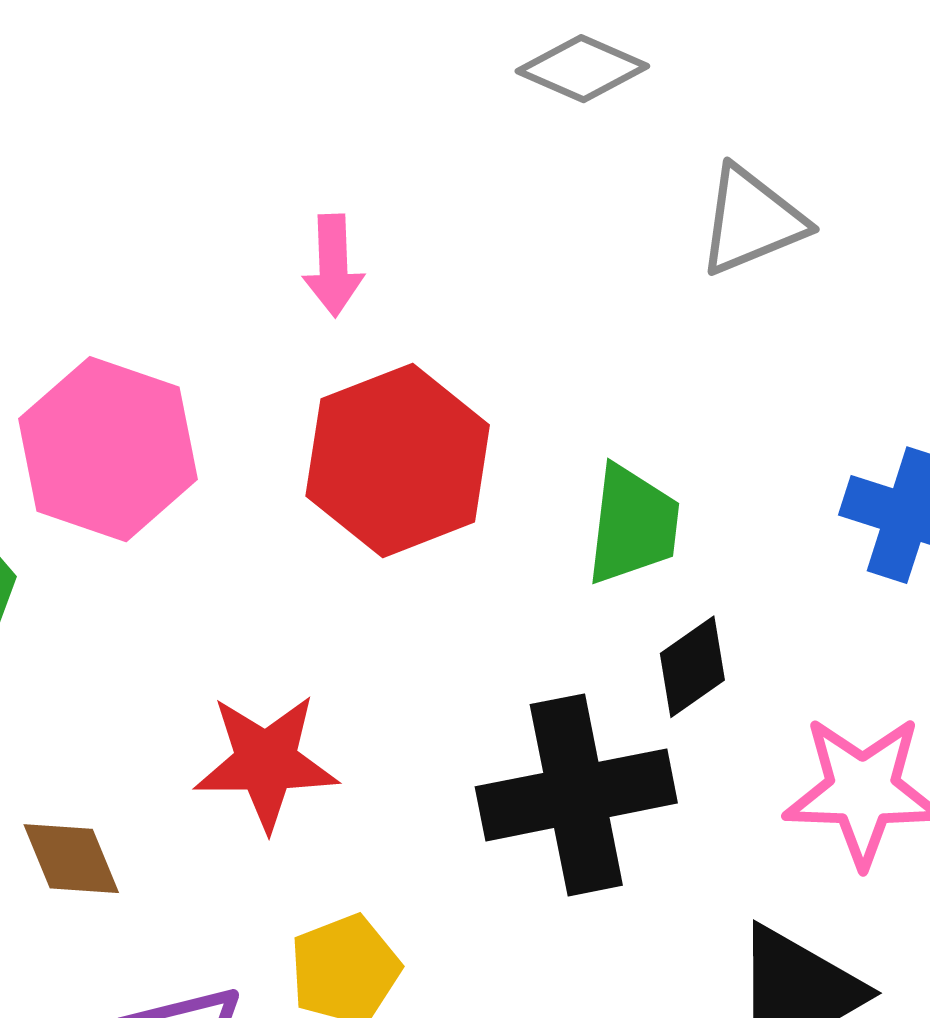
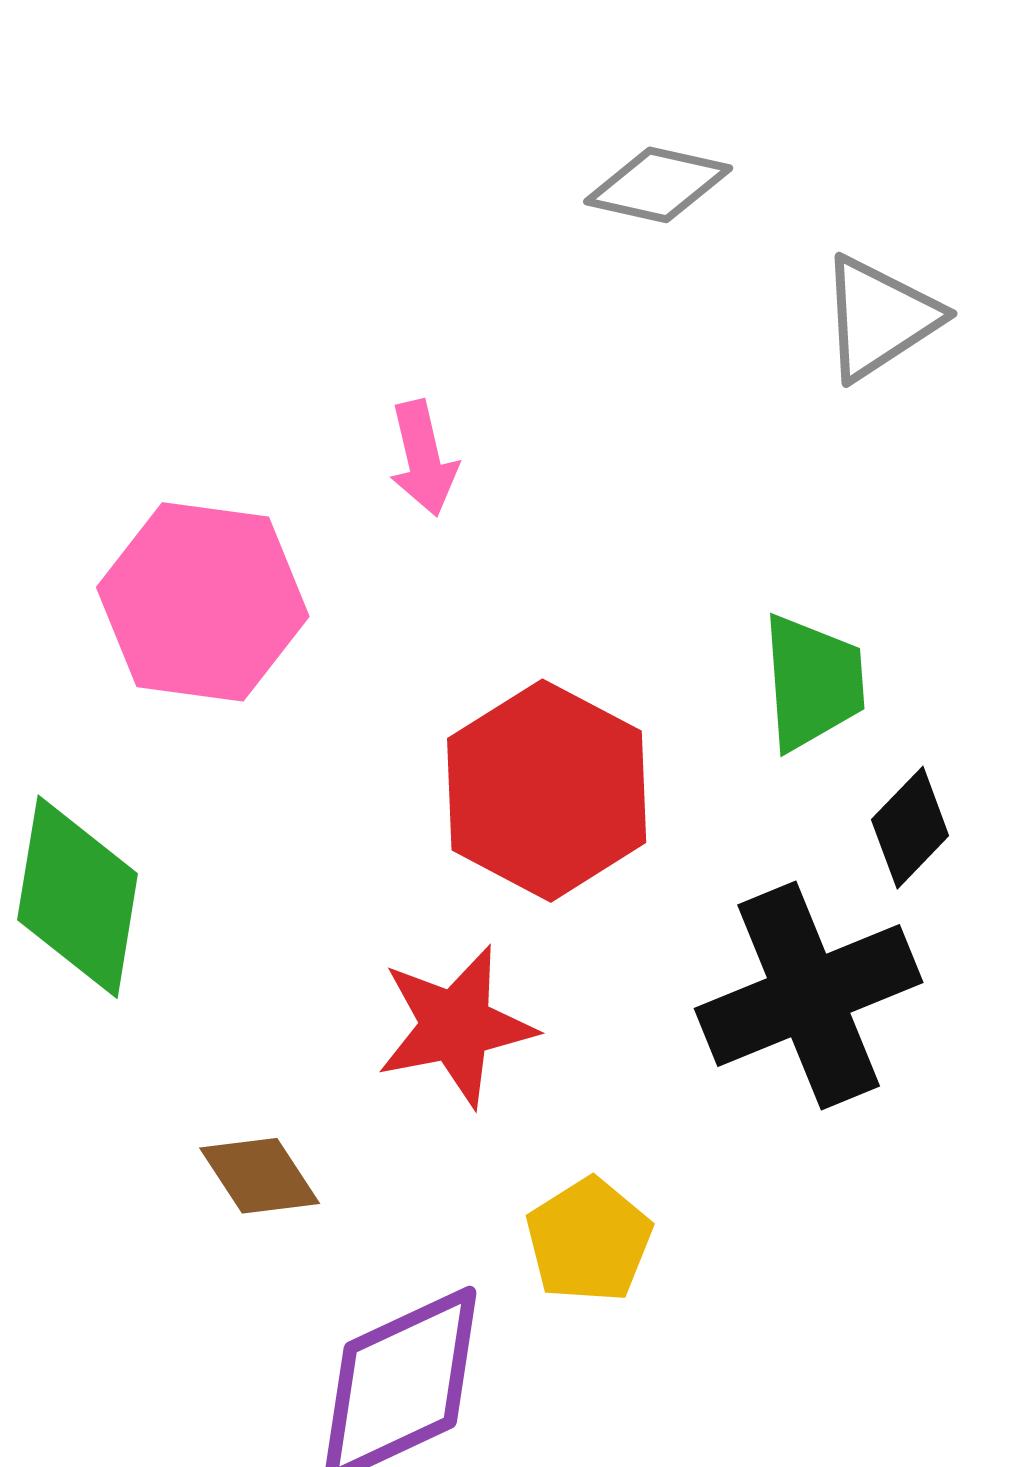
pink hexagon: (108, 449) -> (203, 602), moved
red hexagon: (398, 460) -> (547, 791), moved

